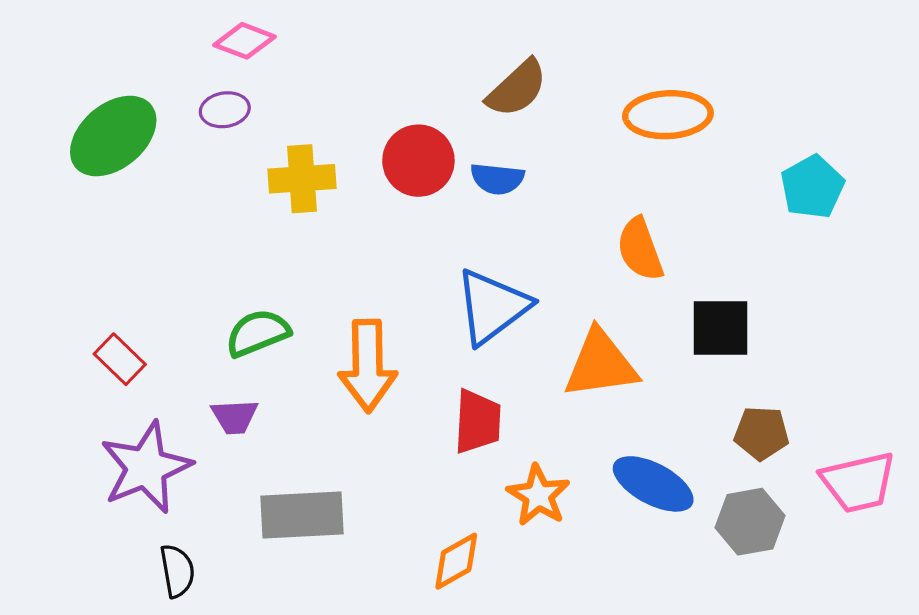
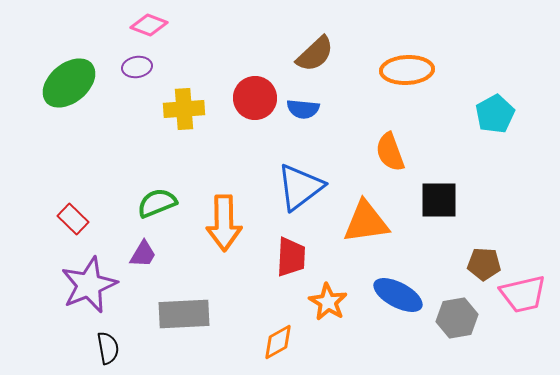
purple trapezoid: (235, 417) -> (143, 254), turned -56
brown pentagon: (761, 433) -> (484, 264), moved

